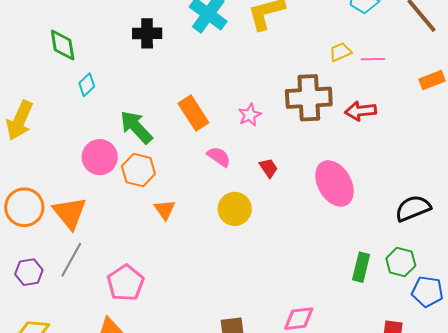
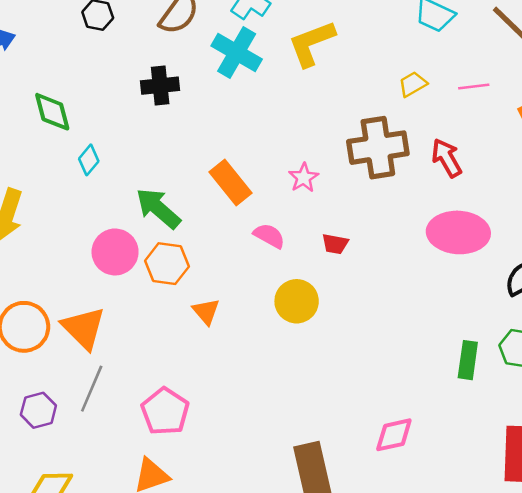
pink line: (373, 59) -> (474, 87), moved
red arrow: (361, 111) -> (447, 158), turned 72
red trapezoid: (269, 168) -> (335, 244), turned 140
pink ellipse: (334, 183) -> (458, 232), moved, turned -51

